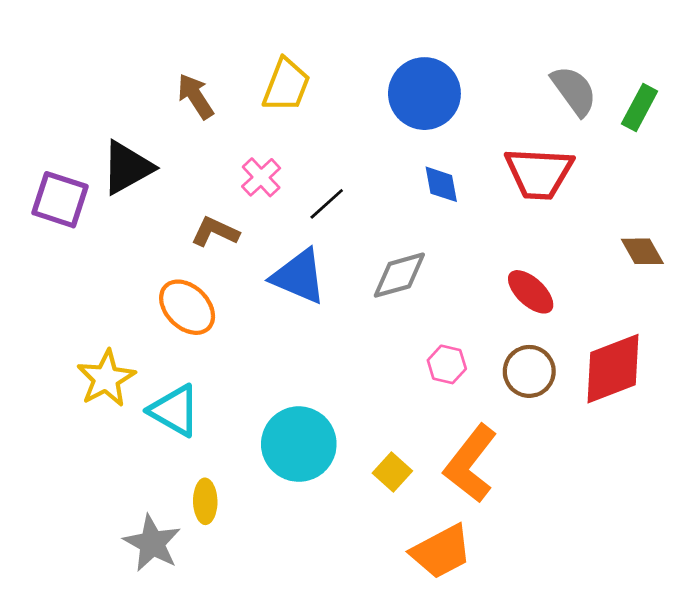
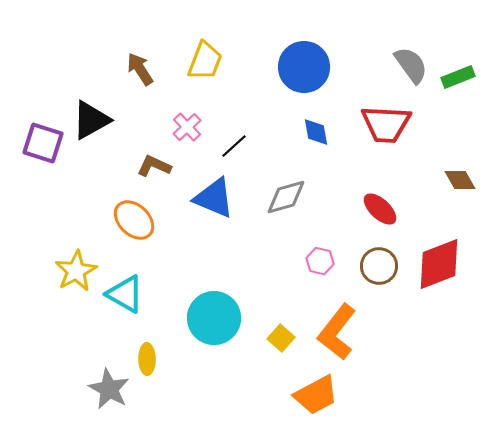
green rectangle: (640, 107) -> (458, 77), turned 40

